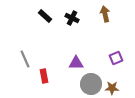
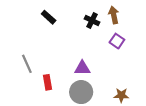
black cross: (72, 18) -> (92, 20), moved
purple square: (116, 58) -> (117, 41), moved, turned -32
gray circle: (91, 84) -> (81, 92), moved

